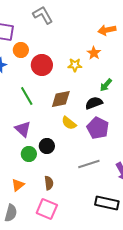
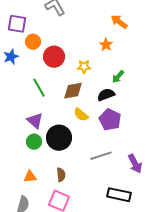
orange arrow: (107, 30) -> (119, 22), turned 48
yellow star: (75, 65) -> (84, 67), moved
black circle: (47, 146) -> (59, 138), size x1.6
green circle: (29, 154) -> (34, 142), moved
orange triangle: (18, 185) -> (30, 177), turned 32

